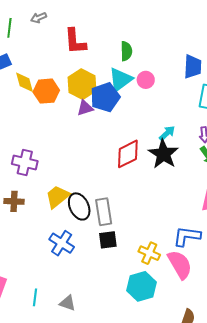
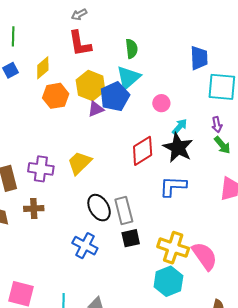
gray arrow: (39, 18) -> (79, 14), moved
pink circle: (146, 80) -> (161, 103), moved
yellow diamond: (24, 82) -> (43, 68), moved, turned 70
yellow trapezoid: (57, 197) -> (79, 163), moved
blue L-shape: (187, 236) -> (173, 186), moved
yellow cross: (149, 253) -> (173, 248), size x1.4

